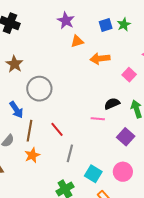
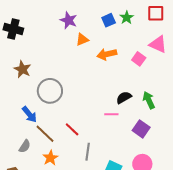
pink square: (129, 75) -> (139, 59), moved
brown line: (30, 131) -> (45, 134), turned -50

